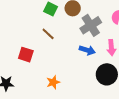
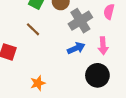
blue arrow: (87, 50) -> (76, 48), turned -42

